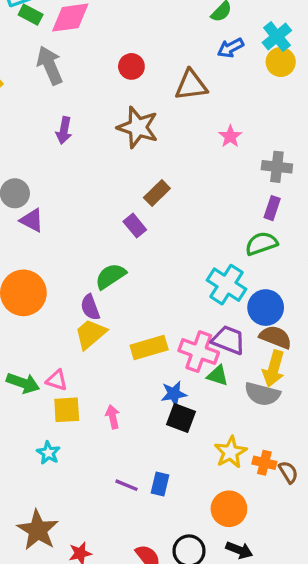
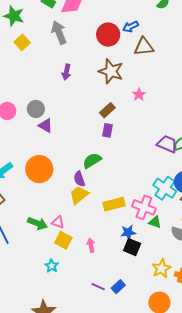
blue arrow: (231, 48) -> (131, 27), moved
red circle: (131, 66) -> (108, 35), size x1.5
pink star: (230, 136) -> (139, 95), moved
brown rectangle: (157, 193) -> (107, 110), moved
purple rectangle: (135, 226) -> (107, 130), turned 48
cyan cross: (227, 285) -> (165, 188), moved
purple trapezoid: (228, 340) -> (167, 144), moved
yellow square: (67, 410) -> (63, 240), turned 30
blue rectangle: (160, 484) -> (118, 287), turned 32

